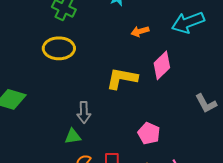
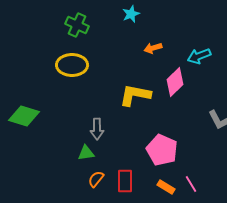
cyan arrow: (188, 22) -> (199, 56), moved, size x0.7
pink pentagon: (149, 133) -> (162, 150), size x1.4

